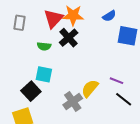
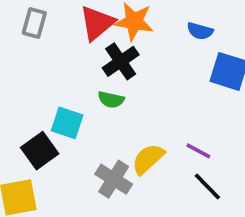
blue semicircle: (109, 16) -> (200, 31), turned 40
green semicircle: (44, 46) -> (111, 100), moved
gray cross: (73, 102) -> (114, 179), turned -30

